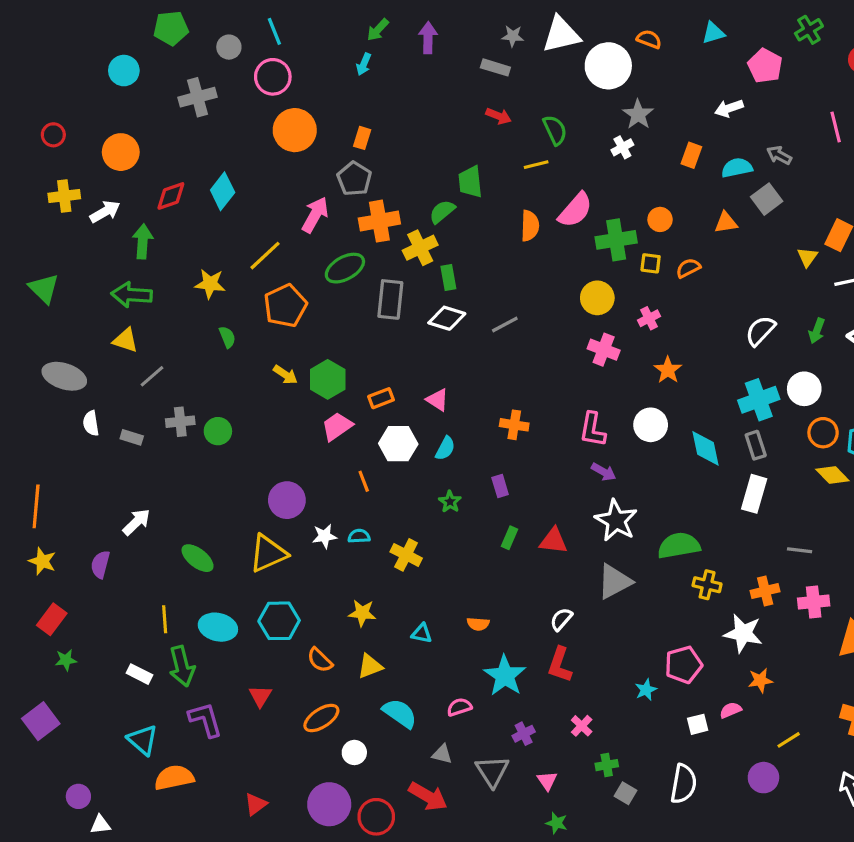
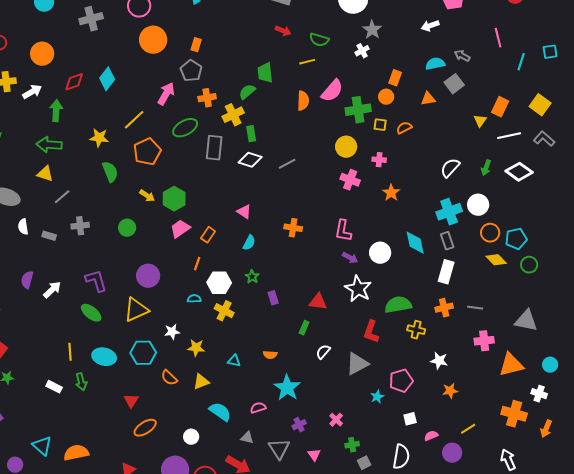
green semicircle: (555, 130) -> (319, 40), turned 132
orange rectangle: (691, 155) -> (395, 78), moved
orange cross: (379, 221) -> (207, 98), size x0.7
pink cross: (649, 318) -> (379, 160), turned 32
green semicircle: (227, 337) -> (110, 172), size x1.5
orange rectangle: (381, 398) -> (208, 235), moved, turned -35
white circle: (651, 425) -> (380, 253), moved
green circle: (218, 431) -> (127, 228), moved
white hexagon: (398, 444) -> (219, 283), moved
orange line: (364, 481) -> (197, 264), turned 40
purple rectangle: (500, 486) -> (273, 298), moved
white star: (325, 536) -> (172, 332), moved
green rectangle: (510, 538) -> (304, 328), moved
purple semicircle: (100, 564) -> (27, 280), moved
gray triangle: (615, 582) -> (357, 364), moved
orange cross: (765, 591) -> (444, 308), moved
white star: (743, 633) -> (439, 361), size x0.7
red L-shape: (560, 665) -> (371, 332), moved
green arrow: (182, 666) -> (81, 382), size x0.7
pink semicircle: (731, 710) -> (431, 436), moved
orange ellipse: (321, 718) -> (145, 428), moved
purple L-shape: (205, 720) -> (96, 281), moved
cyan triangle: (143, 740) -> (42, 446), moved
gray square: (626, 793) -> (364, 463), turned 32

